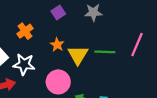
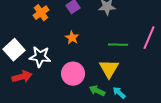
orange cross: (25, 31) -> (41, 13), moved
yellow triangle: (78, 55) -> (109, 69), moved

